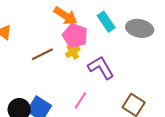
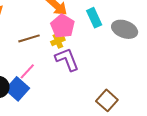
purple L-shape: (101, 68) -> (67, 59), moved
pink line: (80, 100) -> (27, 71), moved

